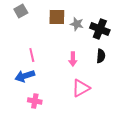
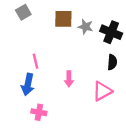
pink arrow: (73, 59) -> (69, 79), moved
blue arrow: (25, 76) -> (28, 84), turned -60
pink triangle: (81, 88) -> (102, 91), moved

